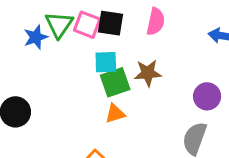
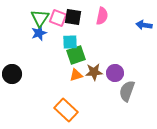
blue star: (36, 37) -> (39, 33), moved
brown star: (148, 73) -> (94, 72), moved
purple circle: (207, 96) -> (115, 73), moved

